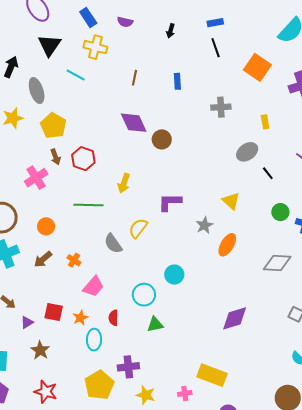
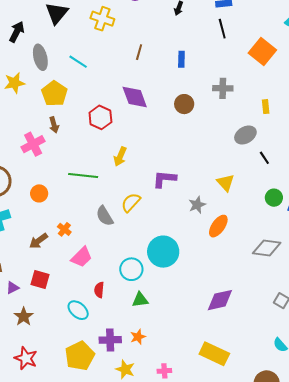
cyan line: (76, 75) -> (78, 62), moved
brown circle: (162, 139) -> (184, 104), moved
red hexagon: (83, 159) -> (100, 117), moved
brown arrow: (43, 259) -> (38, 241), moved
cyan circle: (174, 275) -> (163, 252), size x1.6
orange star: (80, 318) -> (138, 337), moved
cyan ellipse: (94, 340) -> (78, 310), turned -55
yellow rectangle: (212, 375) -> (214, 354), moved

